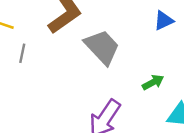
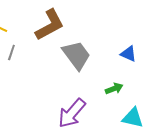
blue triangle: (164, 21) -> (128, 54), moved, turned 42

